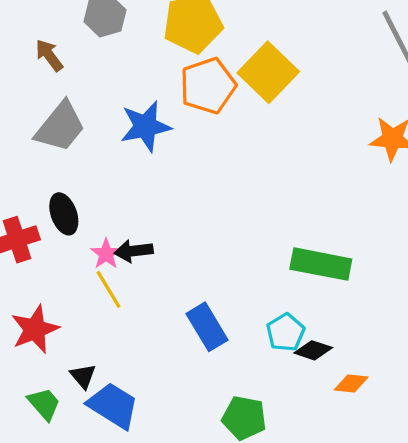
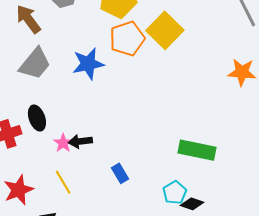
brown arrow: (49, 55) -> (28, 19), size x1.4
yellow line: (108, 289) -> (63, 182), moved
blue rectangle: (207, 327) -> (120, 173), moved, size x0.7

